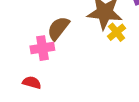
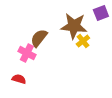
pink cross: (42, 48) -> (27, 53), turned 36

